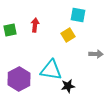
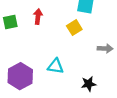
cyan triangle: (51, 70) -> (56, 66), size x0.7
black star: (68, 86) -> (89, 84), moved

